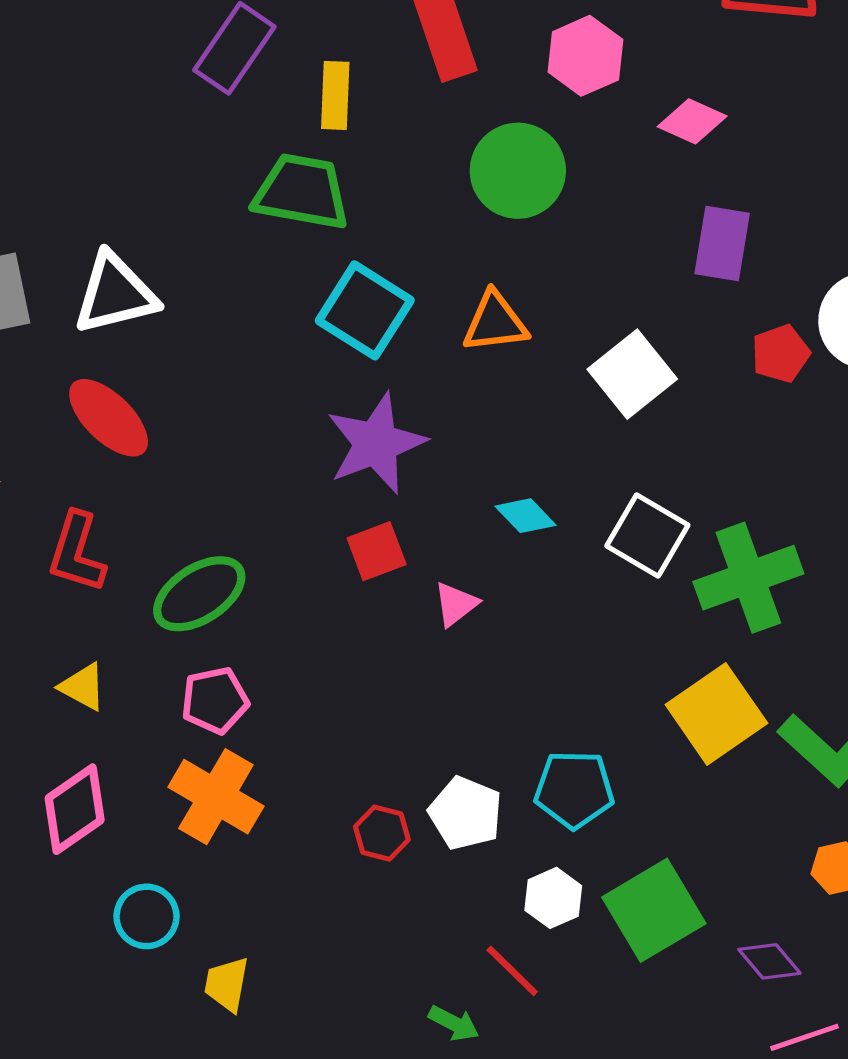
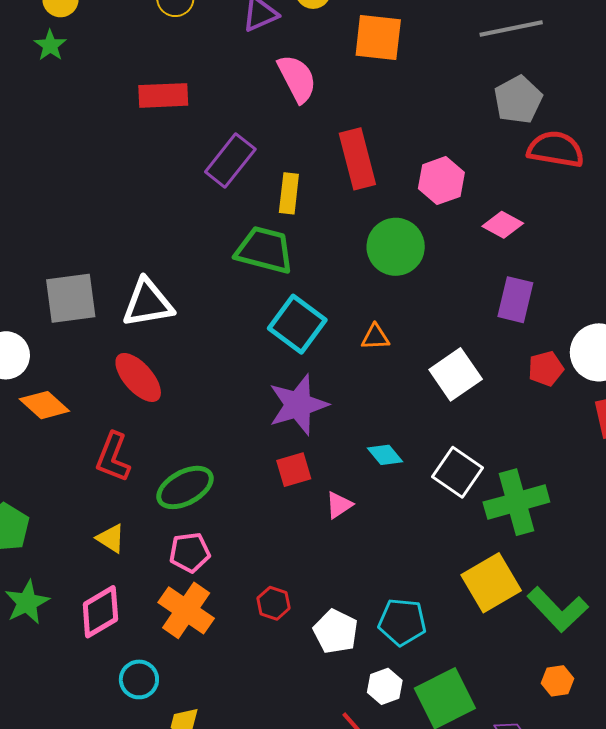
orange triangle: (495, 322) -> (375, 337), size x0.7
red hexagon: (382, 833) -> (273, 603), moved

